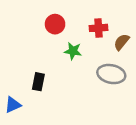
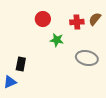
brown semicircle: (122, 42) -> (95, 19), moved
black rectangle: (38, 82) -> (21, 64), moved

